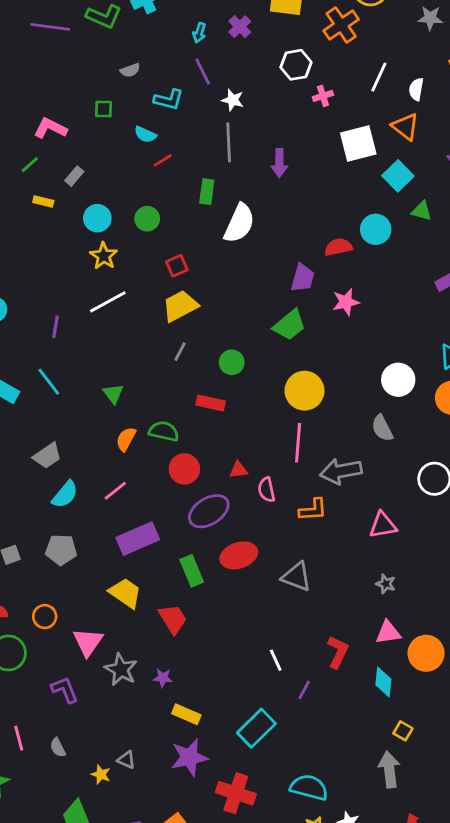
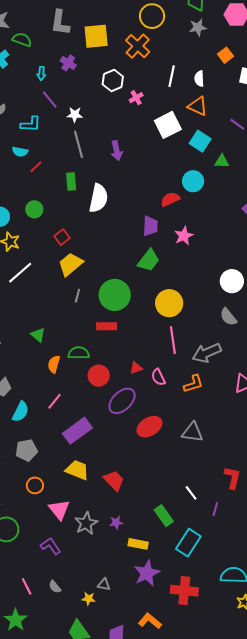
green circle: (232, 362) -> (115, 295), size x1.8
green rectangle: (192, 571) -> (164, 516), moved
orange circle: (45, 617) -> (35, 485), moved
gray star: (121, 670) -> (86, 523), turned 30

